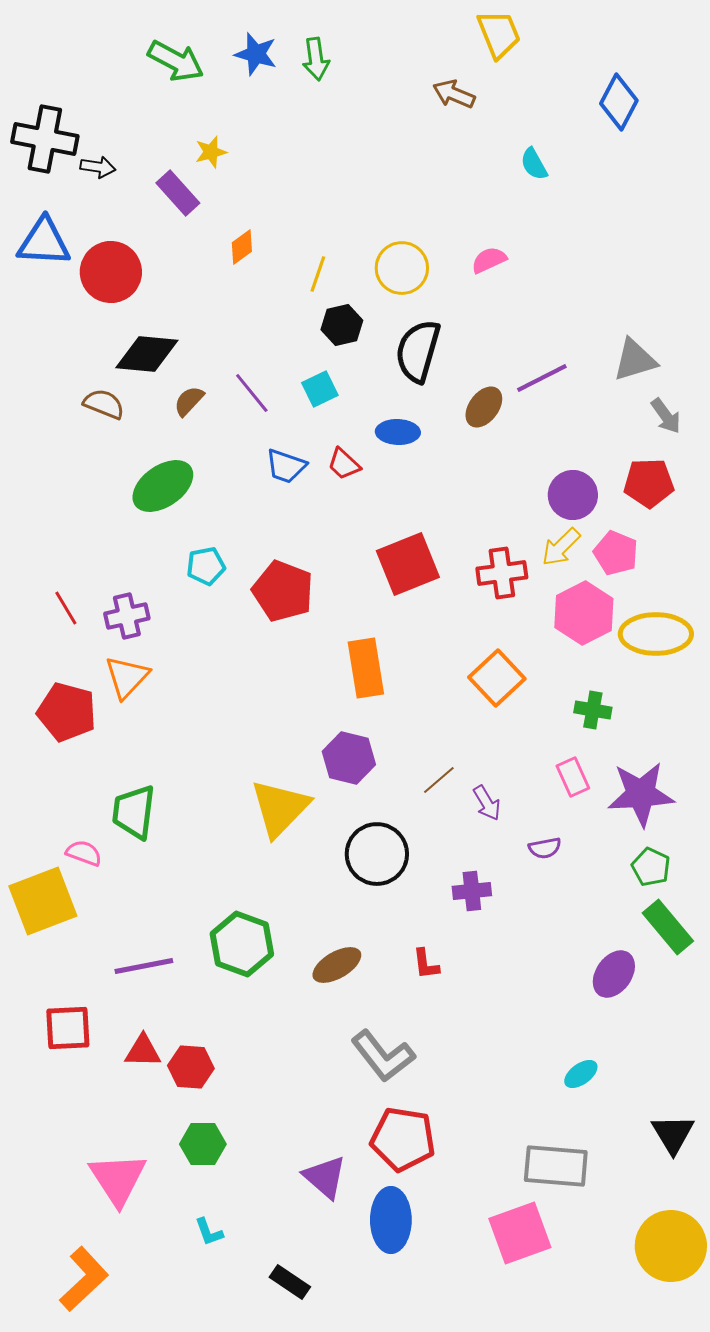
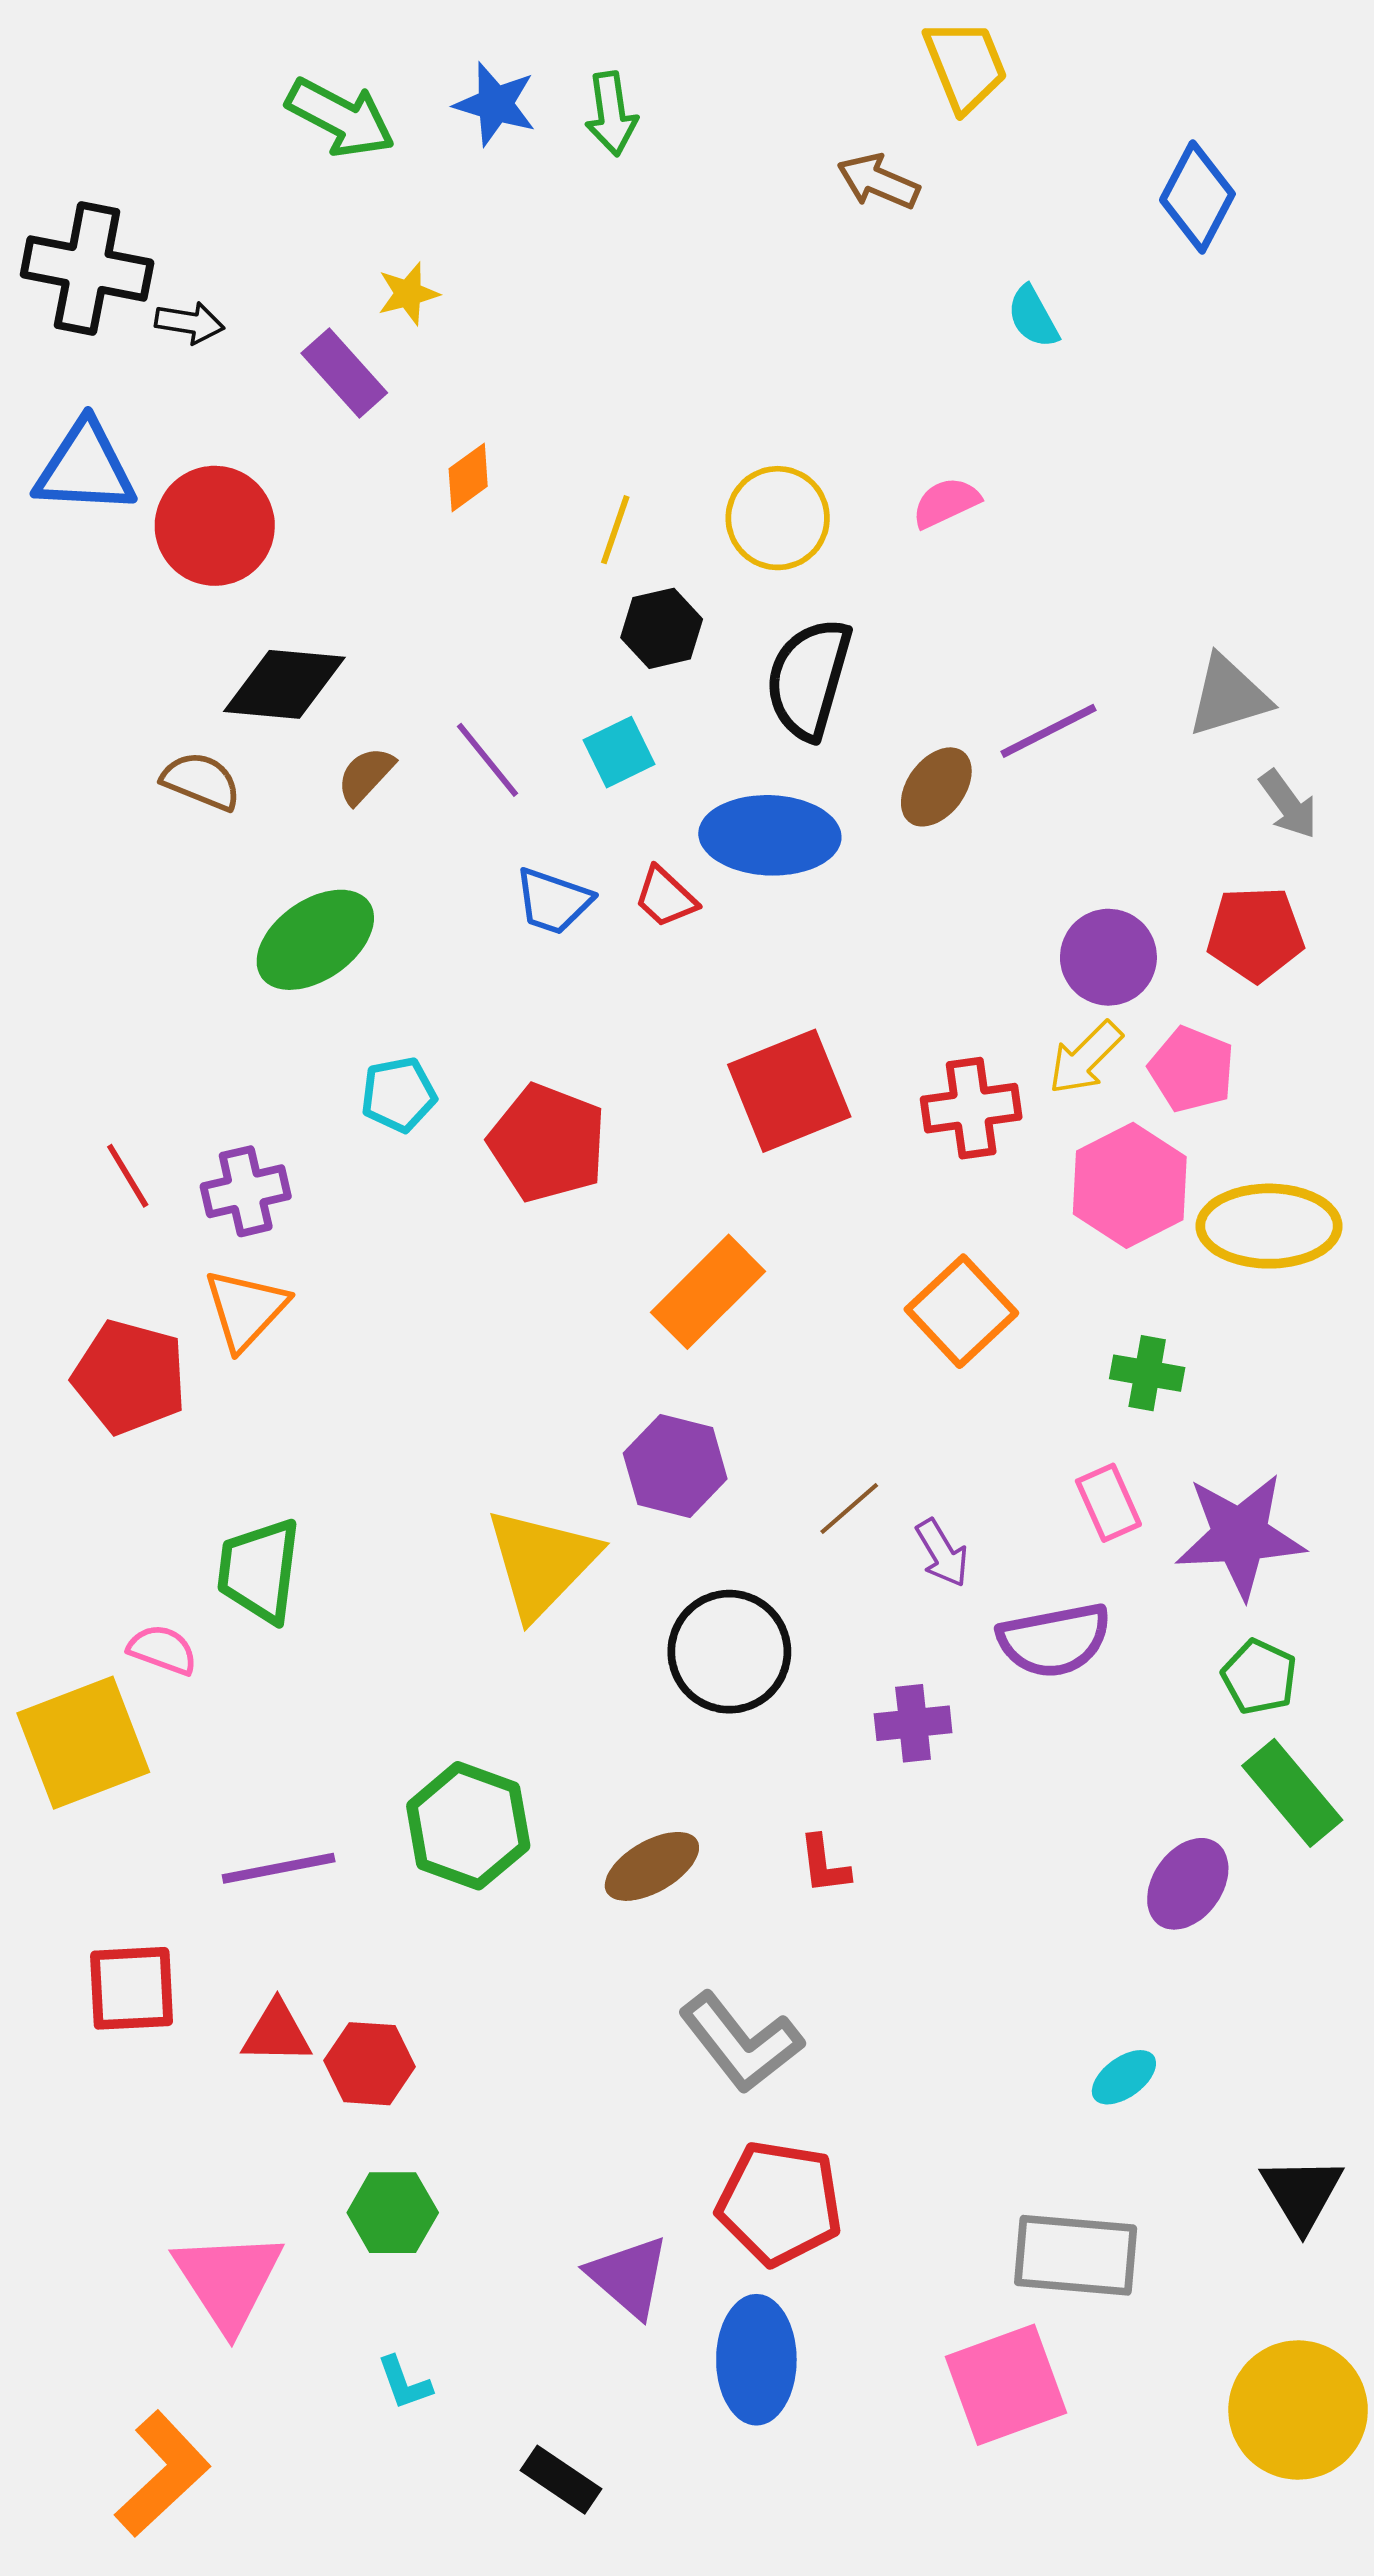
blue ellipse: (398, 432) -> (770, 835), size x1.6
orange rectangle: (366, 668) -> (708, 1292), turned 54
purple semicircle: (545, 848) -> (1054, 1640), size x1.8

